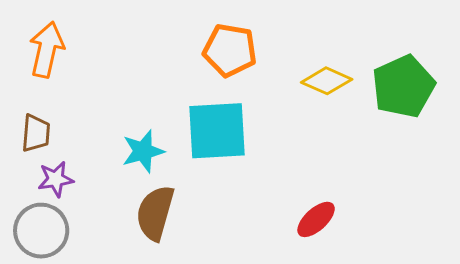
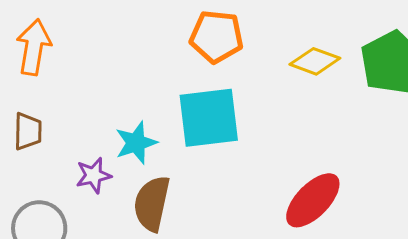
purple star: (56, 179) -> (93, 175), moved
red ellipse: (316, 219) -> (313, 200), size x1.5

